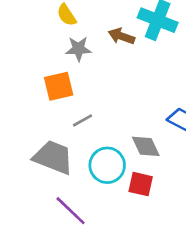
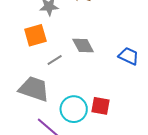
gray diamond: (146, 146) -> (83, 46), moved
cyan circle: (107, 165) -> (74, 109), moved

